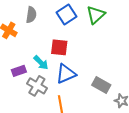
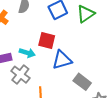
cyan arrow: (41, 63) -> (27, 53), turned -35
blue triangle: (66, 74) -> (62, 60), moved

